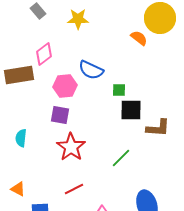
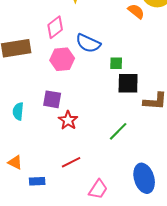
pink diamond: (44, 54) -> (55, 27), moved
purple square: (60, 115) -> (52, 99), moved
red star: (71, 147) -> (68, 120), size x0.7

